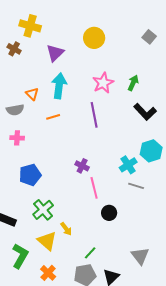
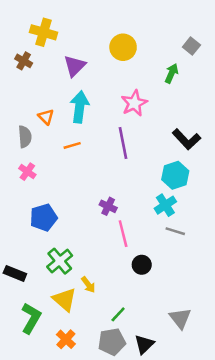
green arrow: (133, 83) -> (172, 73), moved
gray semicircle: (15, 110) -> (25, 137), turned -84
pink cross: (17, 138) -> (27, 172), turned 32
cyan hexagon: (151, 151) -> (175, 175), moved

